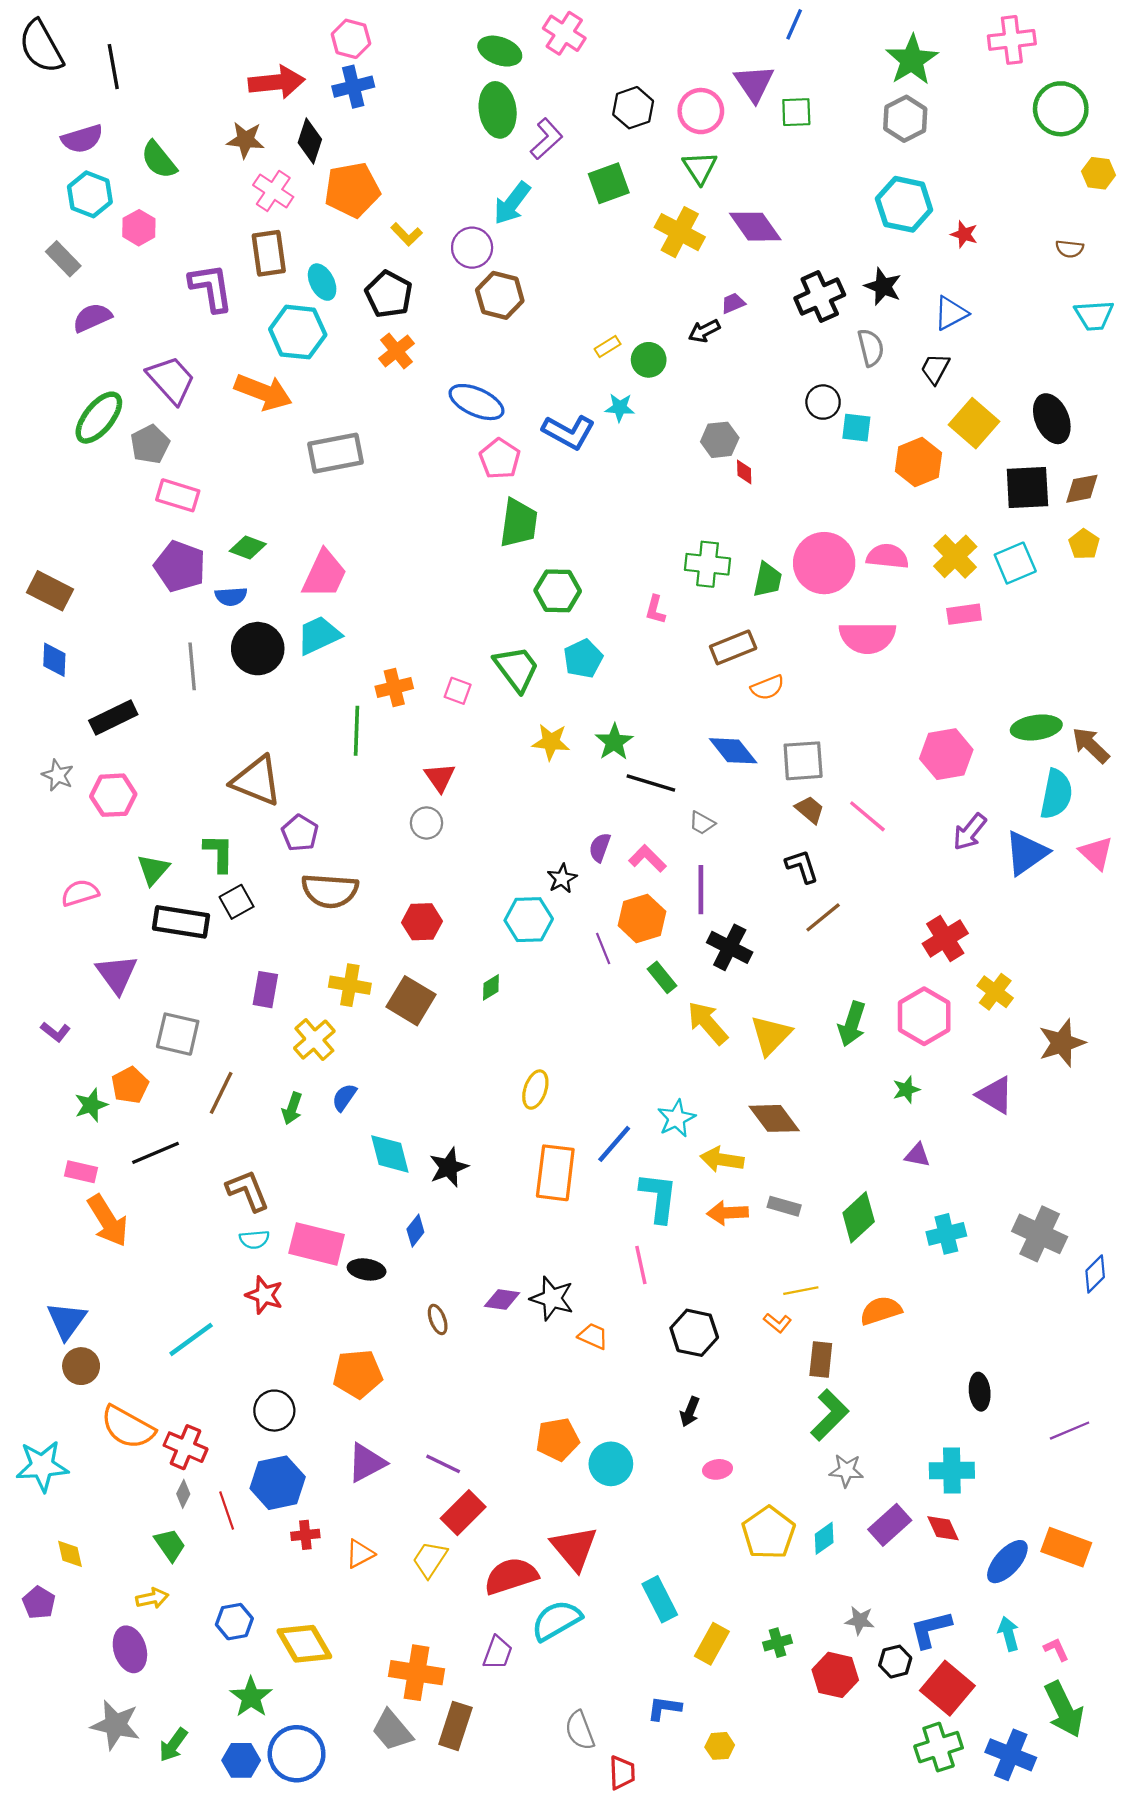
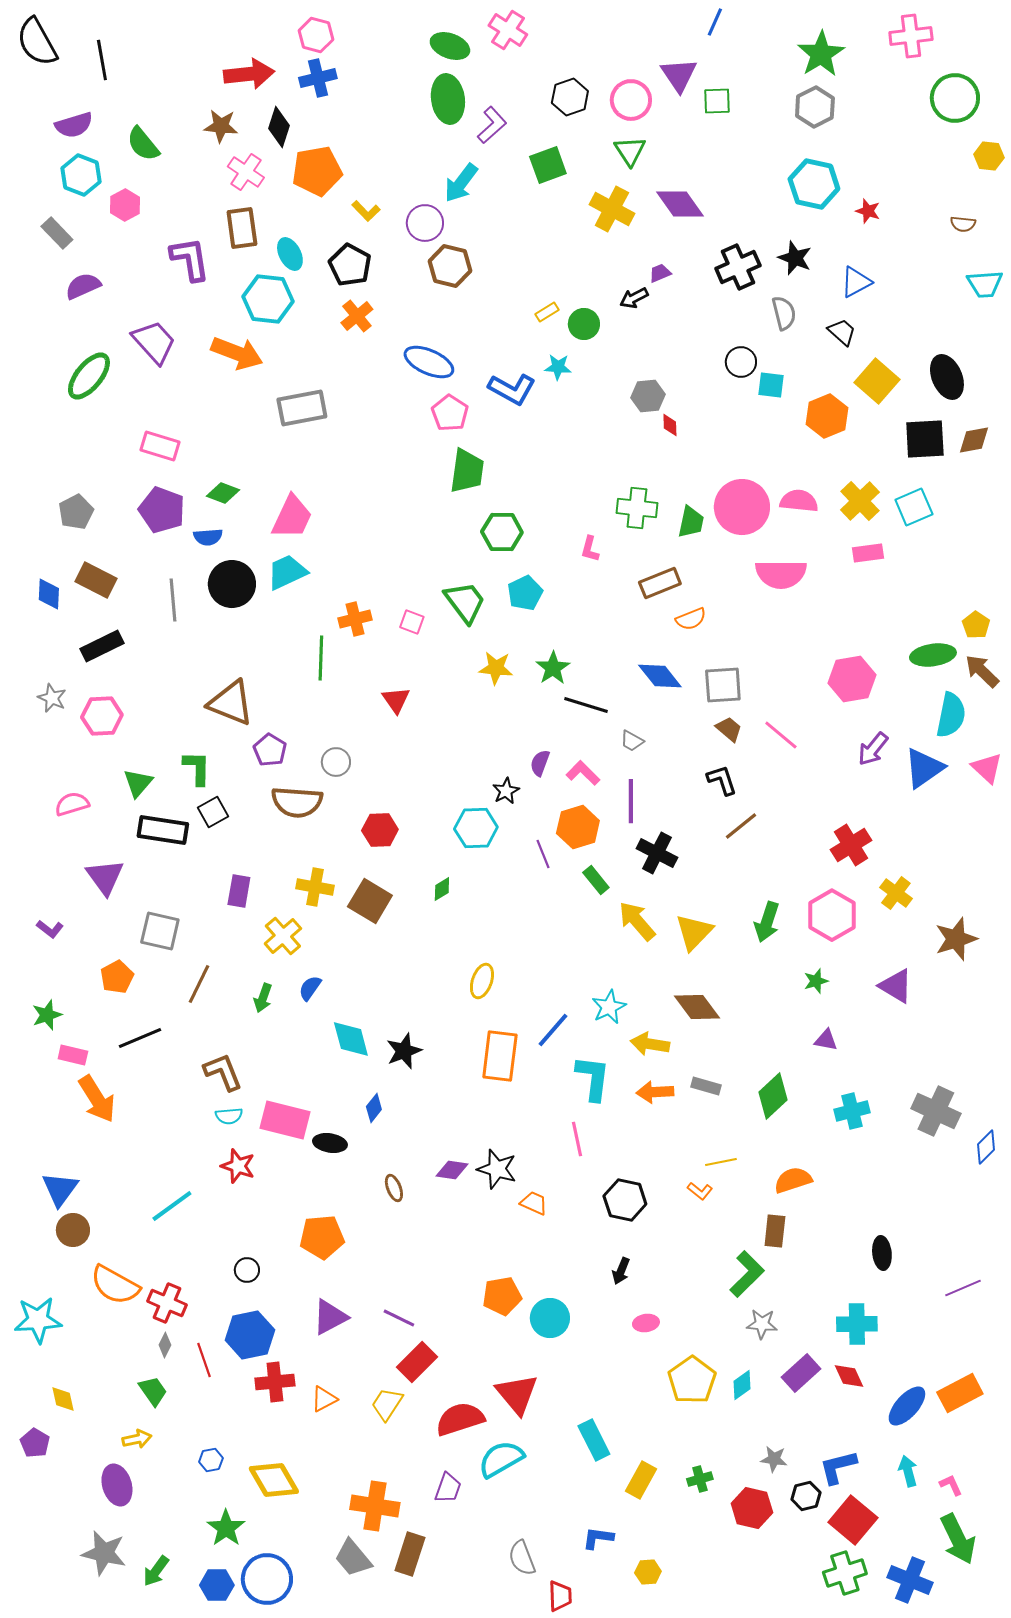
black trapezoid: (935, 369) -> (842, 332), turned 104
gray pentagon: (150, 444) -> (76, 512), moved
yellow pentagon: (1084, 544) -> (976, 625), moved
brown rectangle: (50, 591) -> (96, 580), moved
gray circle: (427, 823) -> (336, 762), moved
green star: (91, 1105) -> (47, 1015), moved
brown rectangle: (821, 1359) -> (775, 1231), moved
black circle: (274, 1411) -> (247, 1270), size x0.7
red cross: (305, 1535) -> (275, 1382), size x1.5
orange rectangle: (1066, 1547) -> (960, 1393), turned -48
blue hexagon: (234, 1622) -> (211, 1460), size x0.7

